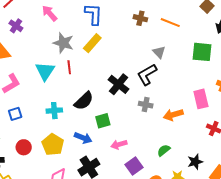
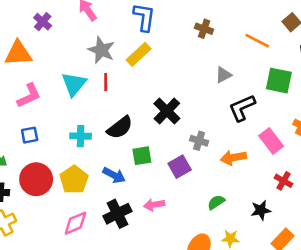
orange line: (170, 23) -> (257, 41), moved
gray triangle: (159, 52) -> (223, 75), turned 40
black L-shape: (147, 75) -> (242, 108), moved
pink rectangle: (201, 99) -> (271, 141), turned -30
pink arrow: (119, 144) -> (154, 205), moved
red circle: (24, 147) -> (36, 179), size x1.6
black star: (195, 162) -> (261, 210), moved
purple square: (134, 166) -> (180, 167), moved

